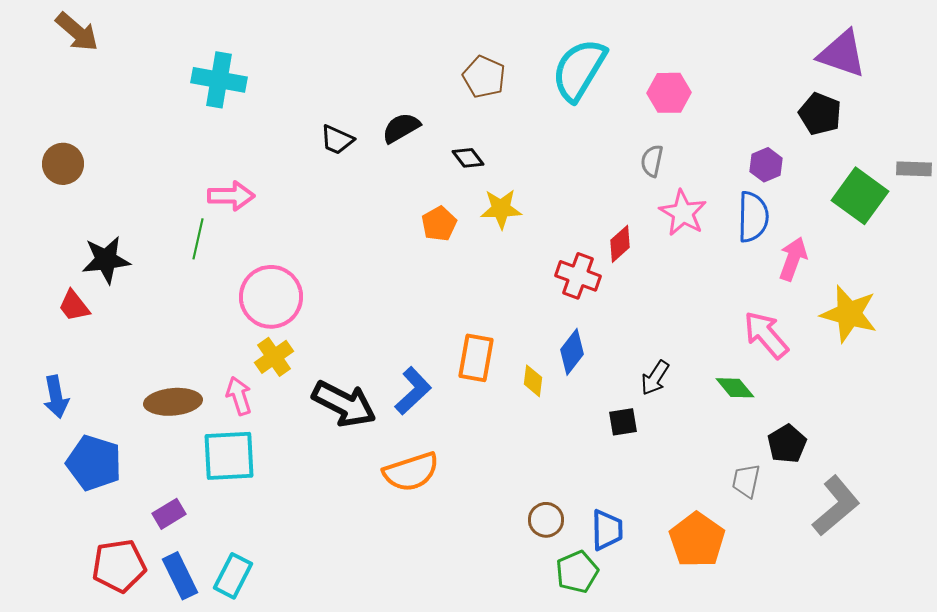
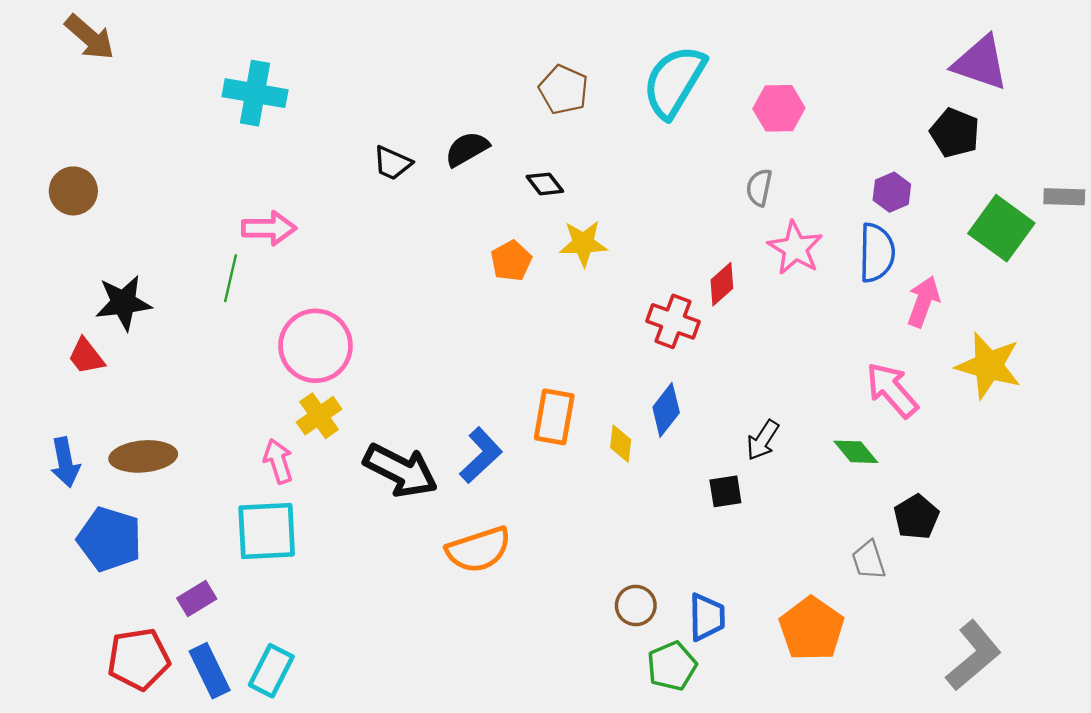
brown ellipse: (173, 402) -> (143, 456), moved
gray trapezoid: (746, 481) -> (869, 560), turned -30
gray L-shape: (836, 506) -> (973, 656), moved

